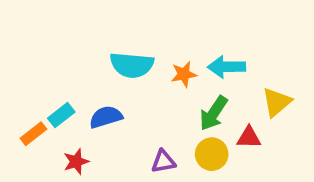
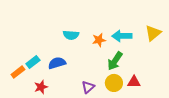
cyan semicircle: (132, 65) -> (71, 35), size x0.7
yellow triangle: (277, 102) -> (153, 33), moved
red triangle: (249, 137) -> (134, 82), moved
purple triangle: (163, 162) -> (88, 87), turned -32

